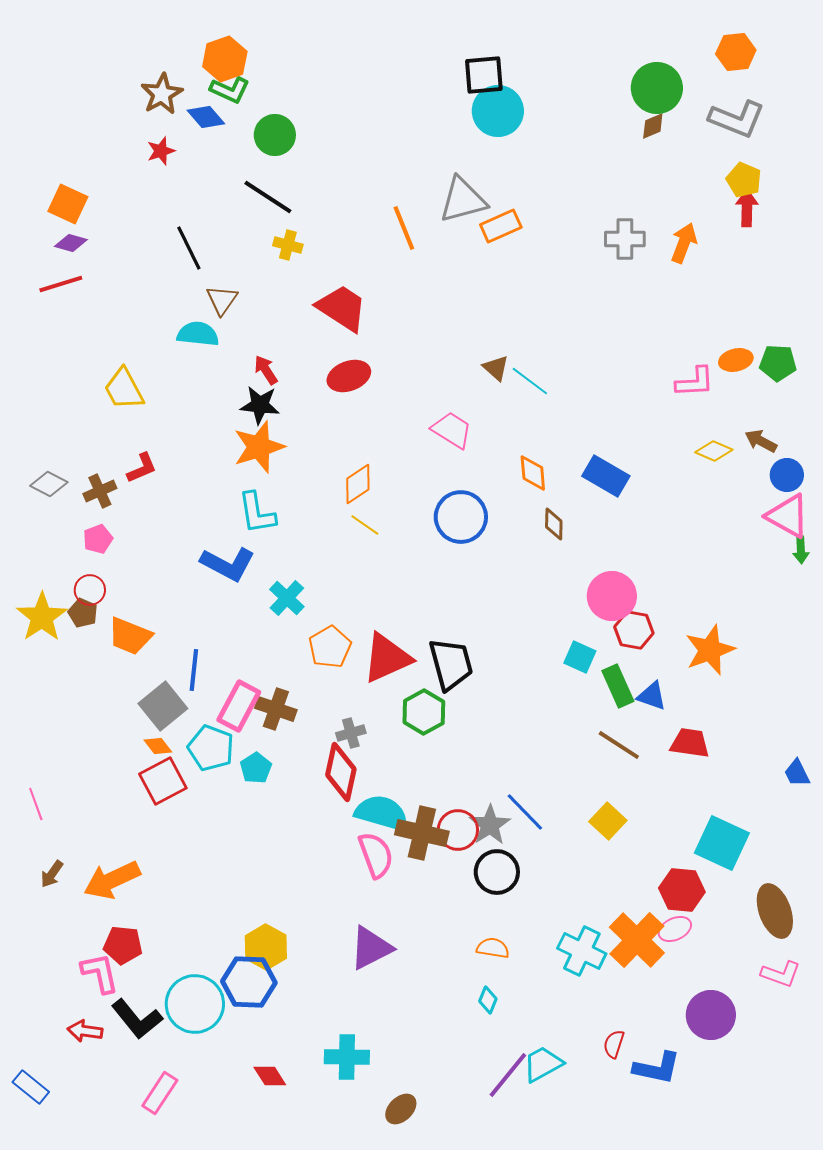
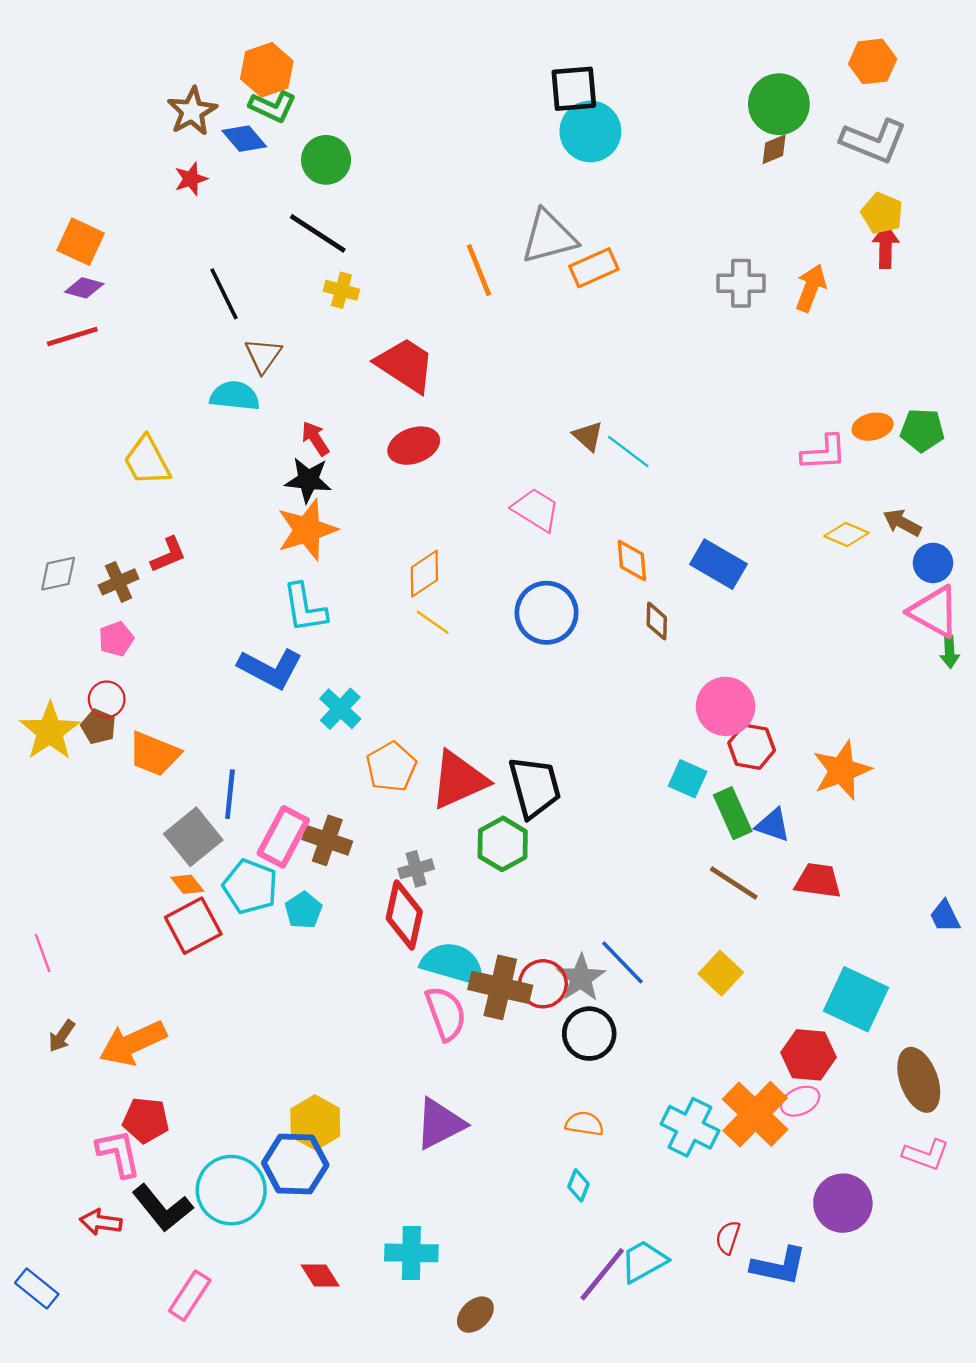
gray diamond: (49, 484) -> (58, 574), turned -39

